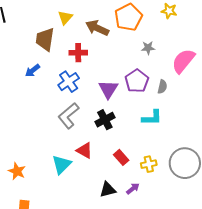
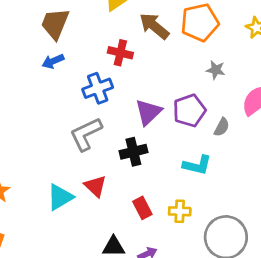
brown trapezoid: (45, 39) -> (55, 24), moved
yellow cross: (149, 164) -> (180, 211), moved

